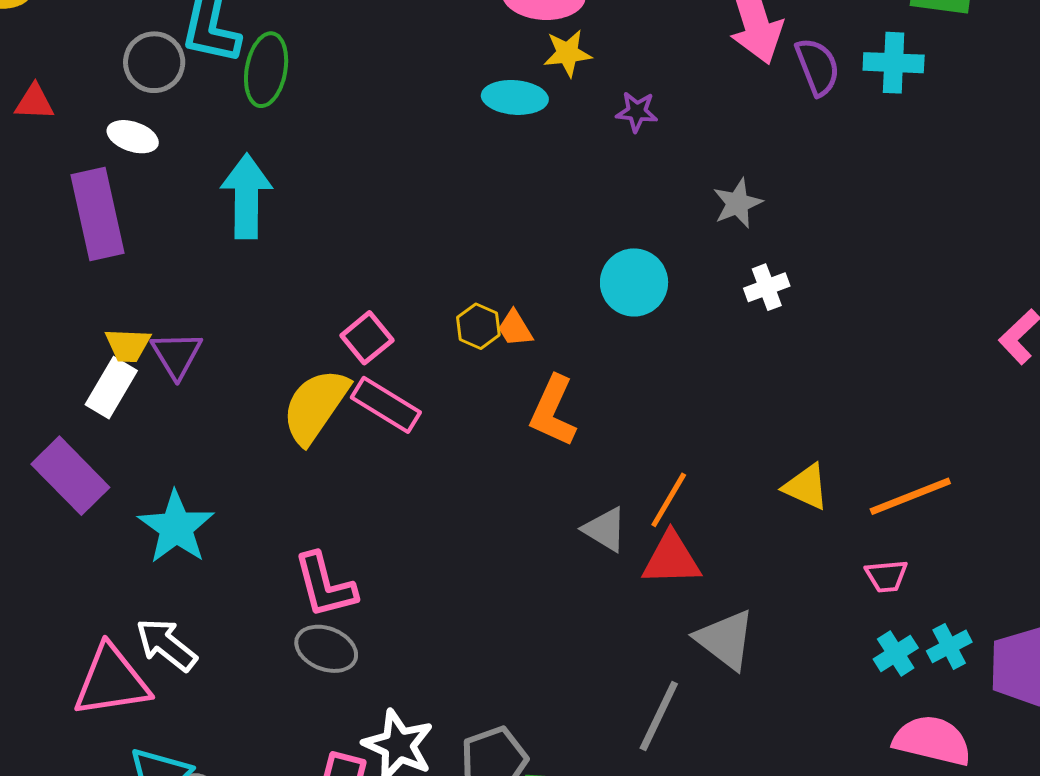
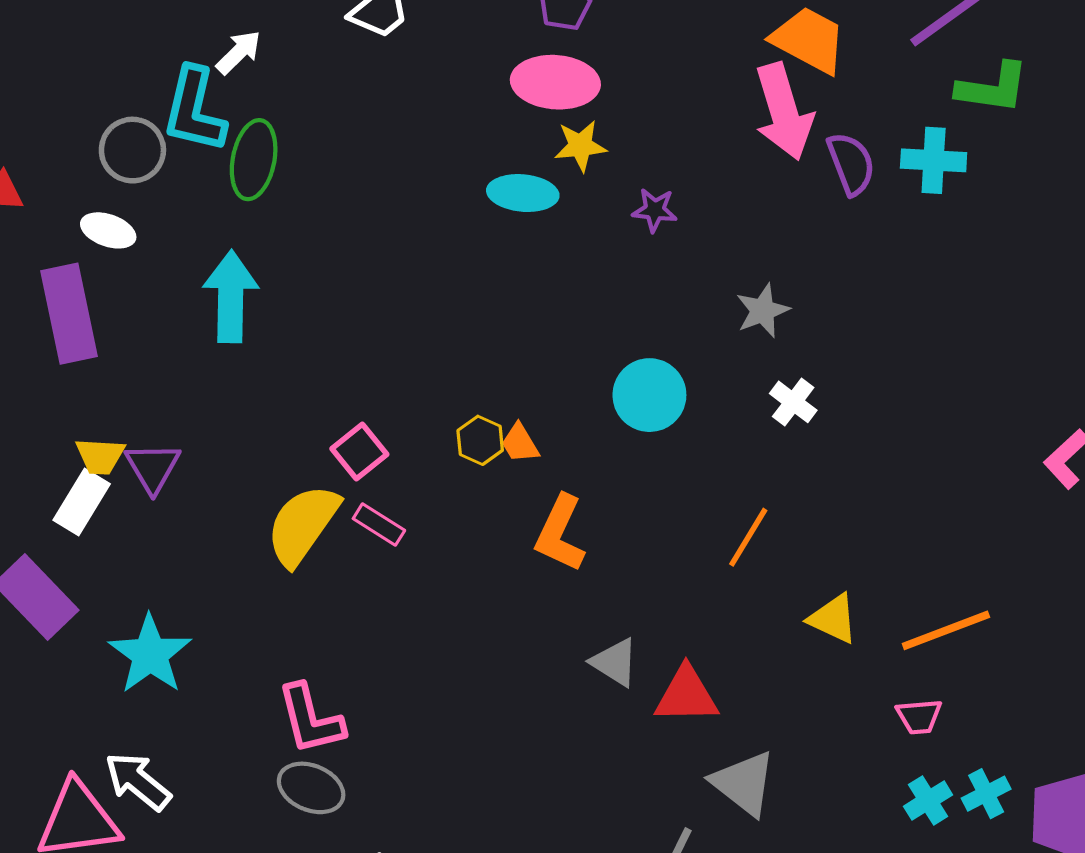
white cross: (767, 287) -> (793, 402), turned -33
pink rectangle: (386, 405) -> (379, 524), size x0.7
orange line: (669, 500) -> (748, 537), moved

